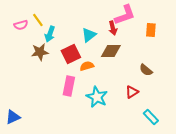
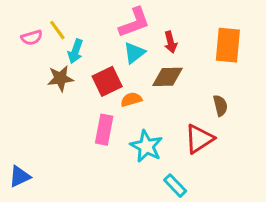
pink L-shape: (125, 15) -> (134, 23), moved
orange rectangle: (151, 30) -> (228, 45), size x1.6
brown semicircle: (146, 70) -> (220, 106), turned -144
red triangle: (132, 92) -> (199, 139), size x1.5
cyan rectangle: (151, 117) -> (175, 186), moved

